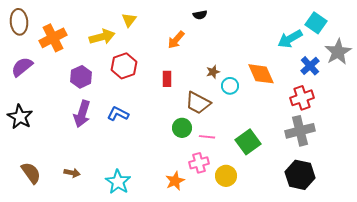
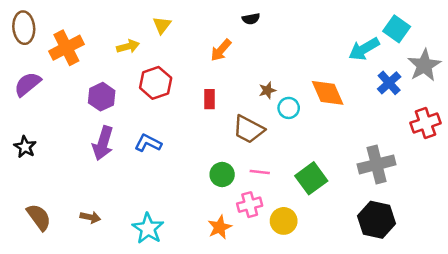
yellow arrow: (102, 37) -> (128, 46), size x0.7
red cross: (302, 98) -> (425, 123), moved
black star: (20, 117) -> (25, 147), size x0.7
green circle: (182, 128) -> (222, 175), moved

